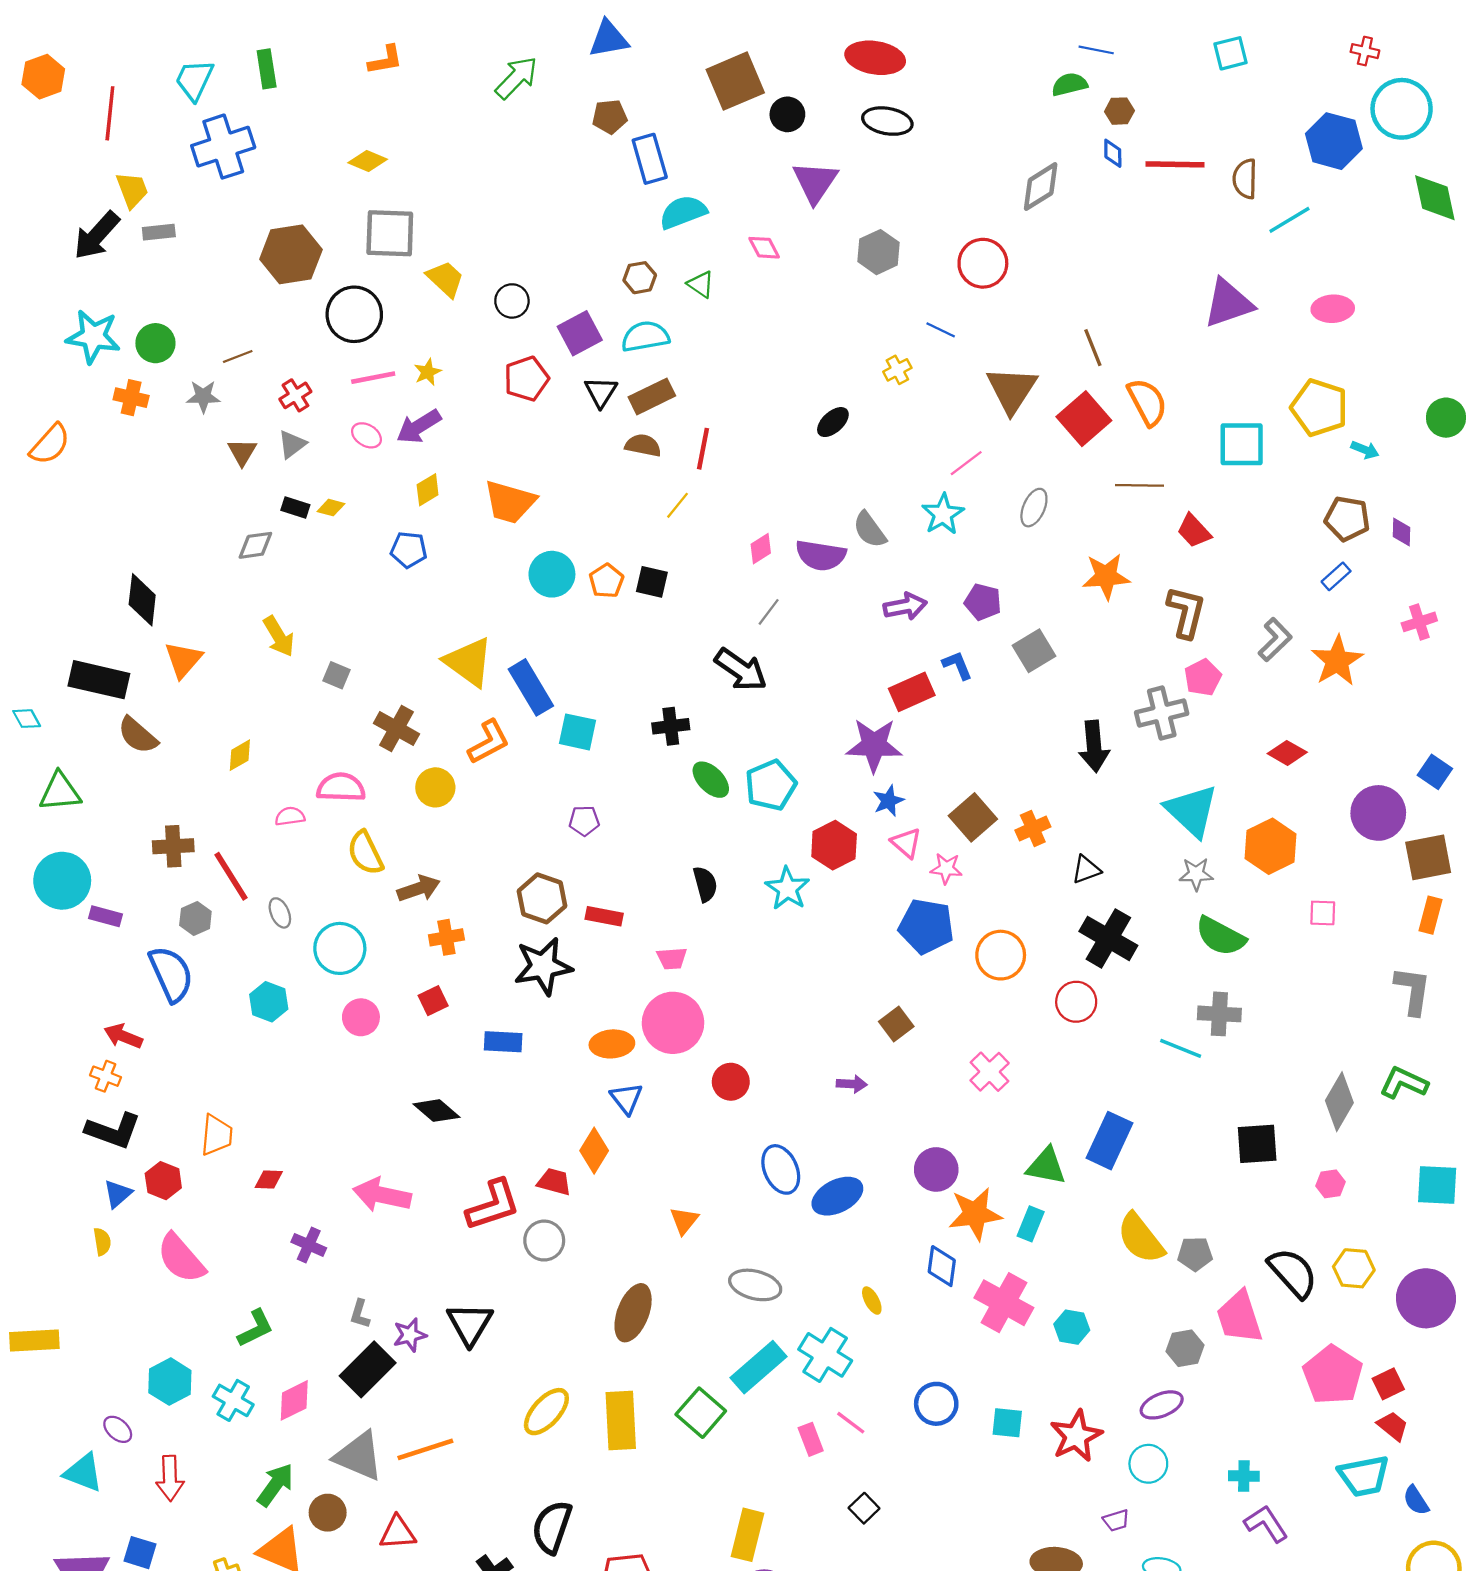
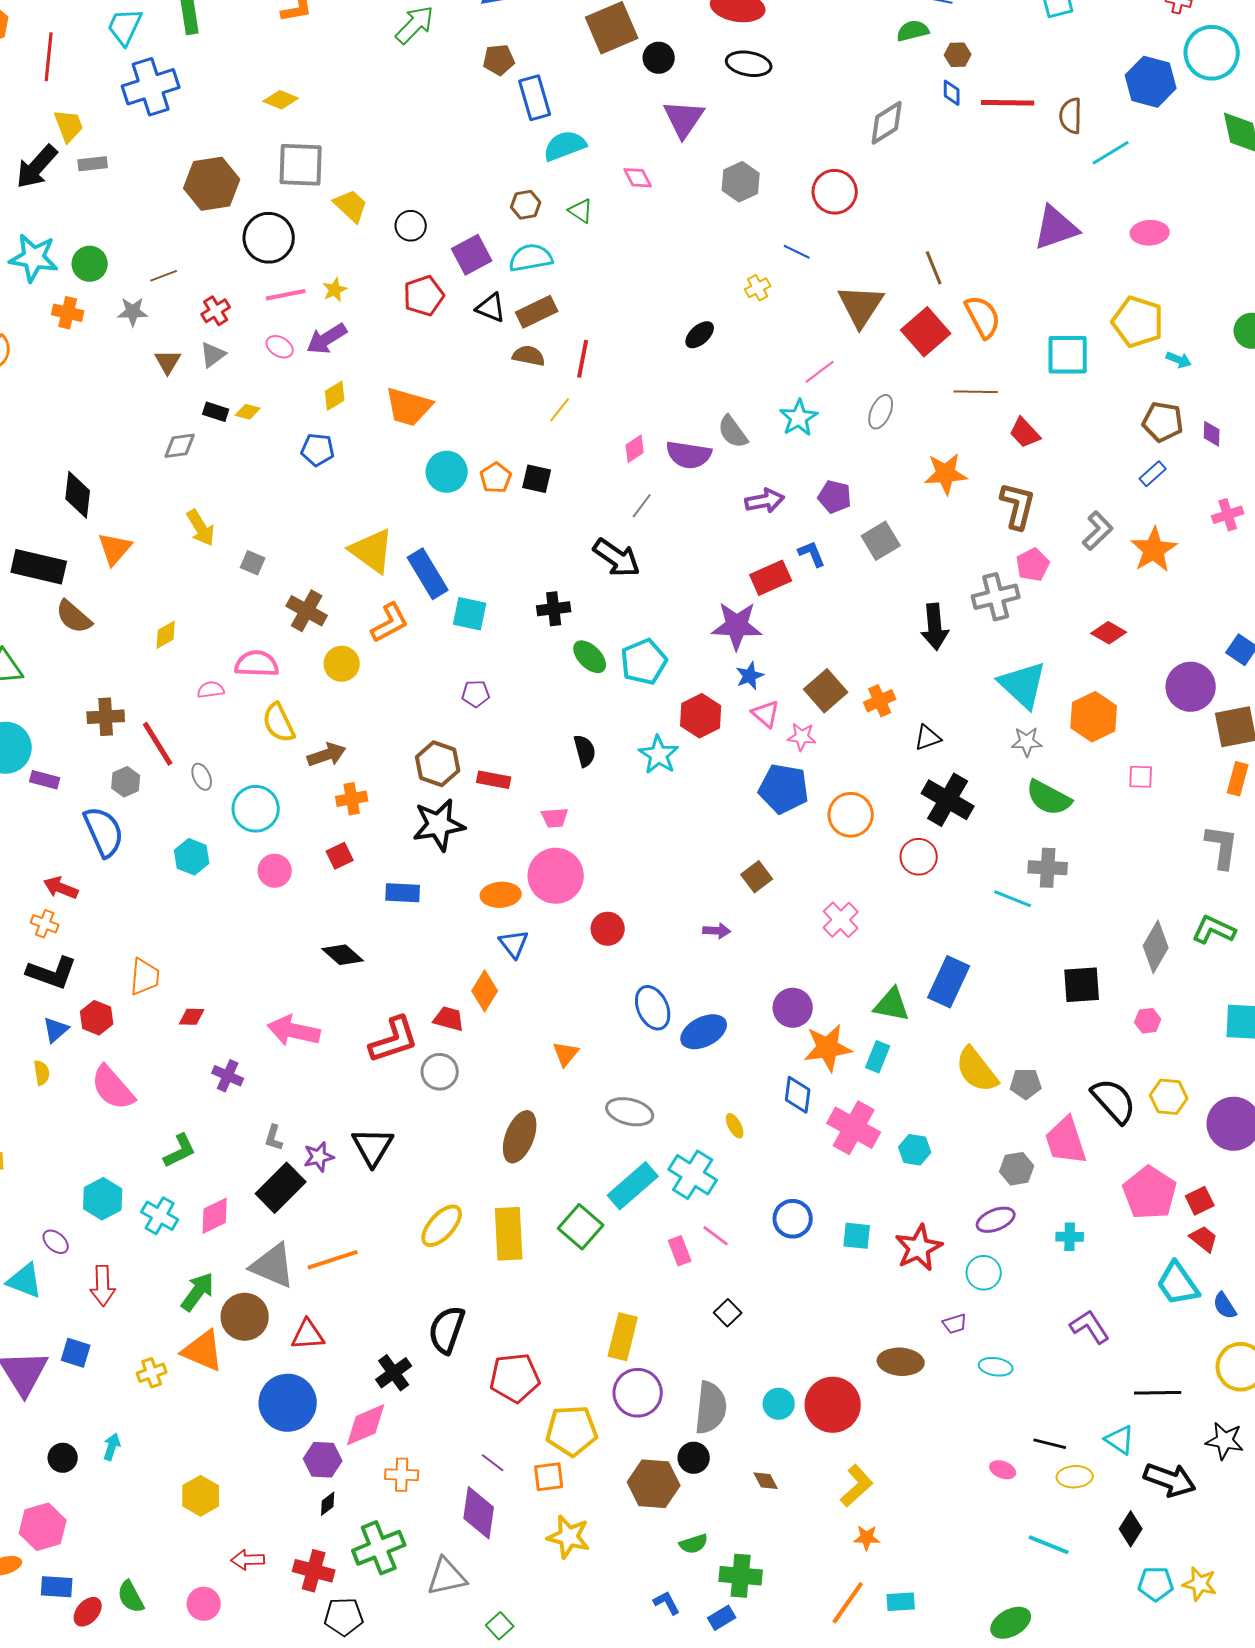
black triangle: (601, 392) -> (491, 308), turned -40
cyan cross: (1244, 1476) -> (1070, 1237), moved
cyan trapezoid: (1364, 1476) -> (1178, 1284), turned 66
brown circle: (328, 1513) -> (245, 1317), size x1.4

